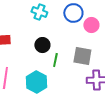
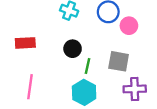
cyan hexagon: (36, 82) -> (84, 92), moved

